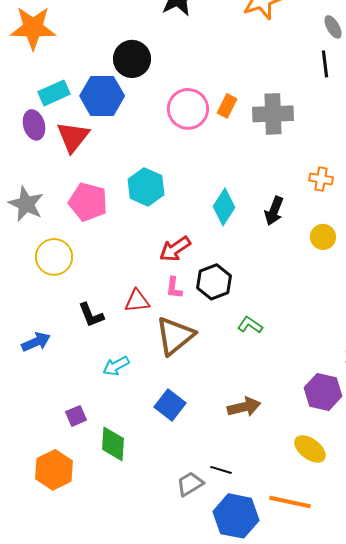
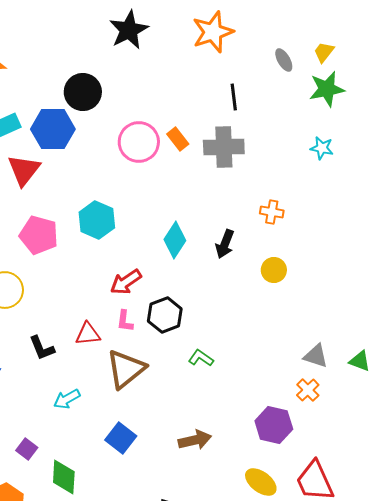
black line: (325, 64) -> (234, 97), moved
orange rectangle: (227, 106) -> (178, 139), turned -65
purple square: (76, 416) -> (27, 449), turned -30

